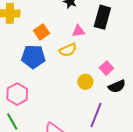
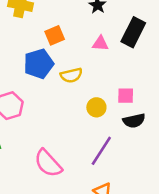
yellow semicircle: (68, 50) -> (71, 75), moved
blue pentagon: (33, 57) -> (39, 64), turned -30
pink square: (106, 68) -> (126, 96), turned 32

